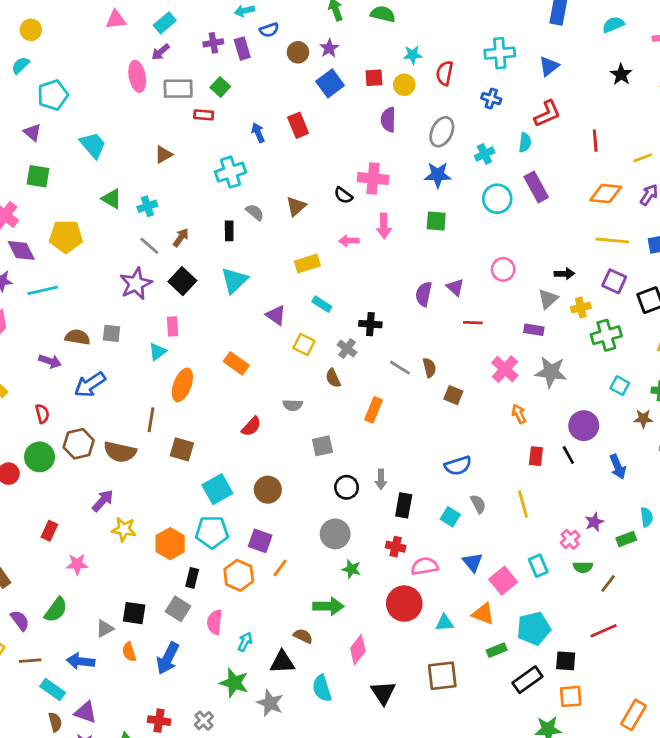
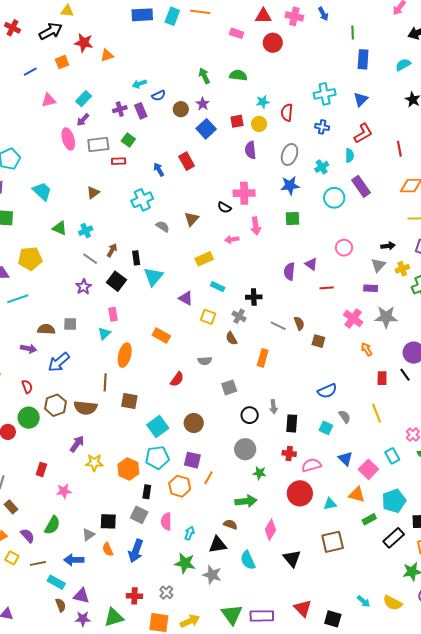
black rectangle: (229, 231) -> (136, 258), moved
purple star: (136, 284) -> (84, 287), size x0.7

